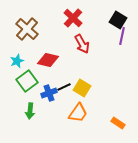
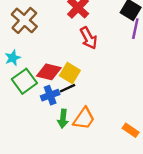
red diamond: (48, 60) -> (49, 72), moved
yellow square: (82, 88) -> (70, 73), moved
green arrow: (30, 111) -> (63, 119), moved

